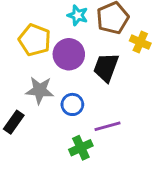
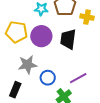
blue circle: (72, 104) -> (48, 78), moved

